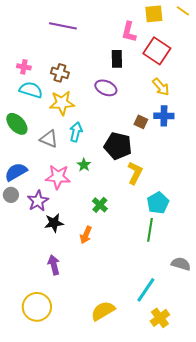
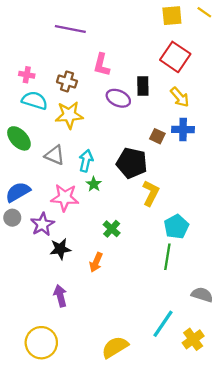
pink L-shape: (129, 32) -> (102, 65), moved
black rectangle: (117, 59) -> (143, 86), moved
cyan arrow: (76, 132) -> (86, 161), moved
yellow cross: (160, 318) -> (193, 339), moved

